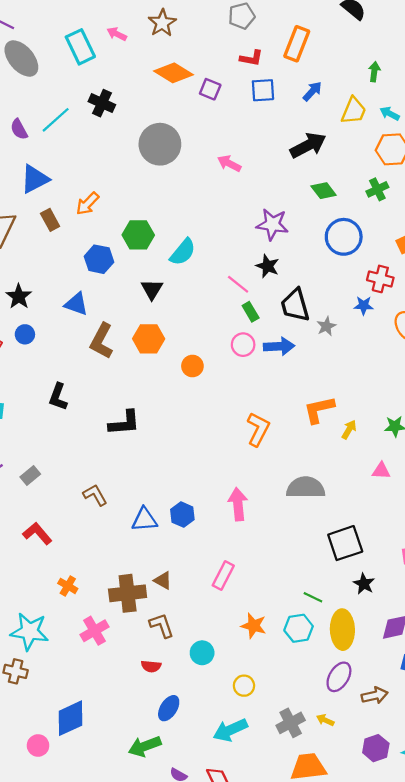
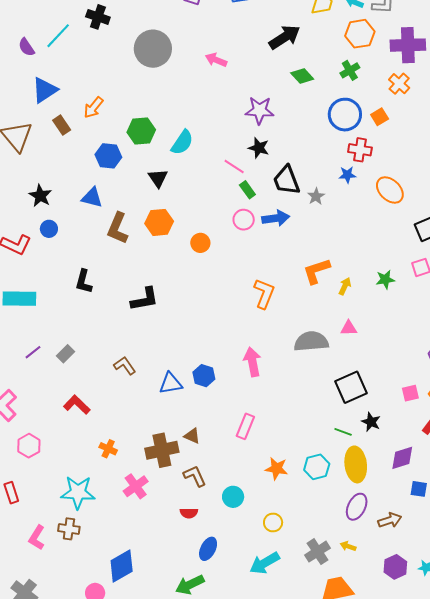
blue circle: (344, 237) -> (345, 115), moved
pink triangle: (381, 471) -> (349, 328), moved
green line: (313, 597) -> (343, 432), moved

